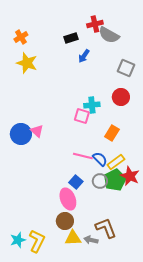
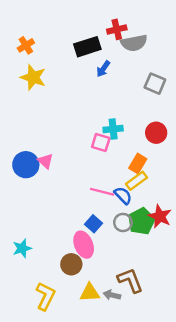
gray semicircle: (109, 35) -> (134, 43), turned -40
black rectangle: (71, 38) -> (87, 47), size x1.5
red circle: (121, 97) -> (156, 133), moved
yellow rectangle: (116, 162) -> (136, 181), moved
brown circle: (65, 221) -> (71, 264), moved
cyan star: (18, 240) -> (22, 248), moved

